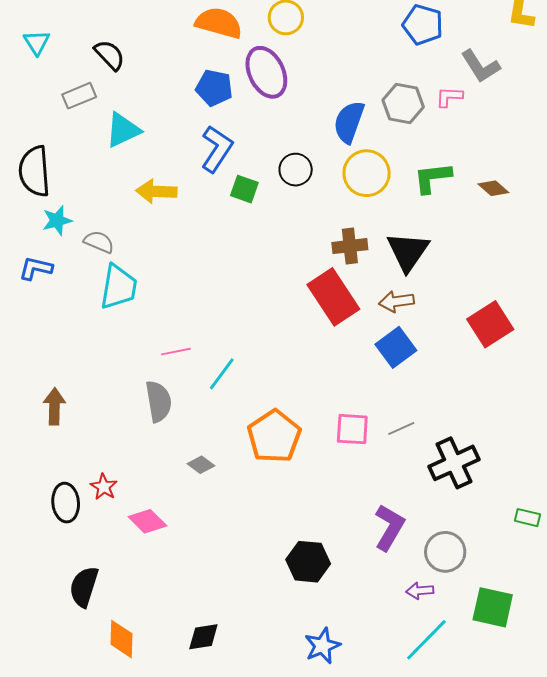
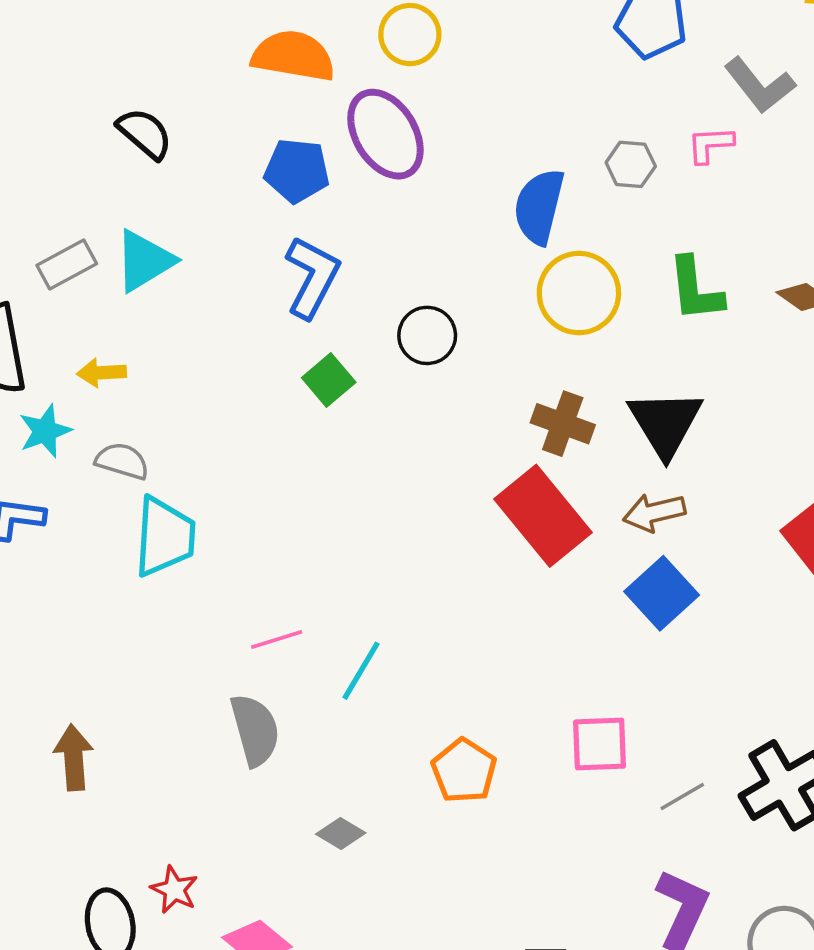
black semicircle: (110, 55) -> (145, 133), moved
gray rectangle: (79, 96) -> (67, 264), moved
gray hexagon: (403, 103) -> (631, 164), size x0.7
black circle: (296, 170) -> (427, 335), moved
green L-shape: (432, 178) -> (695, 289), turned -84
green square: (244, 189) -> (329, 380), moved, turned 36
yellow arrow: (156, 191) -> (102, 373), moved, size x0.7
brown cross: (350, 246) -> (563, 424), turned 32
gray line: (401, 428) -> (682, 797), moved
orange pentagon: (274, 436) -> (464, 771), size x0.7

